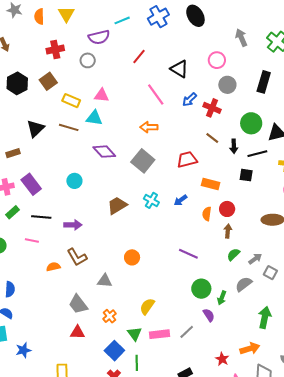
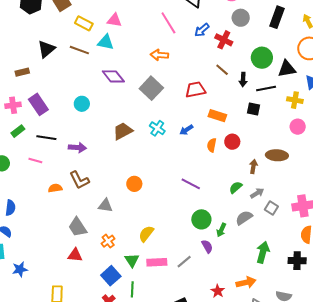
brown arrow: (228, 231) -> (253, 166), moved

